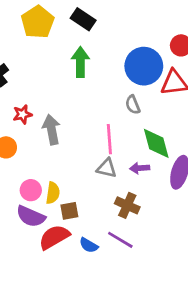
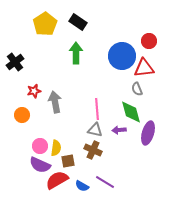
gray semicircle: (133, 105) -> (137, 89), moved
brown cross: (127, 205) -> (93, 150), moved

